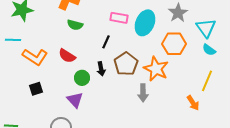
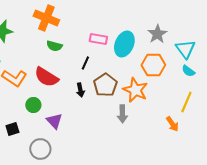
red semicircle: (67, 56) -> (46, 77), size x1.4
green circle: (82, 78) -> (33, 105), moved
black square: (36, 89) -> (12, 129), moved

